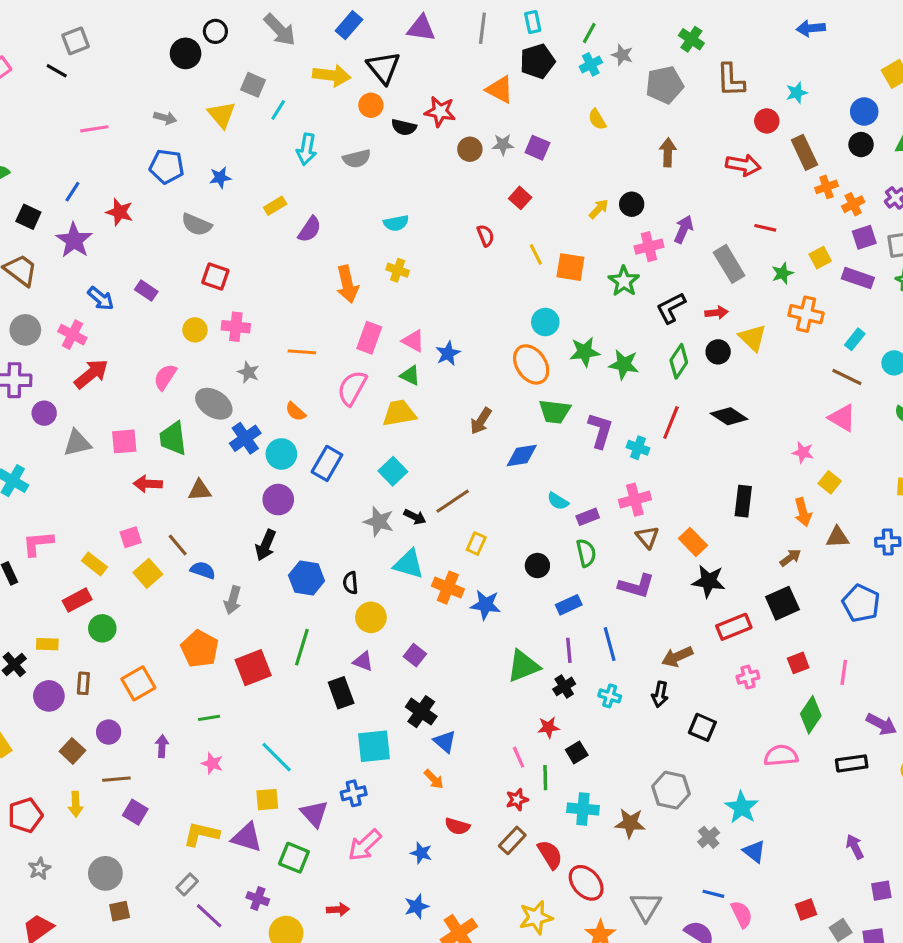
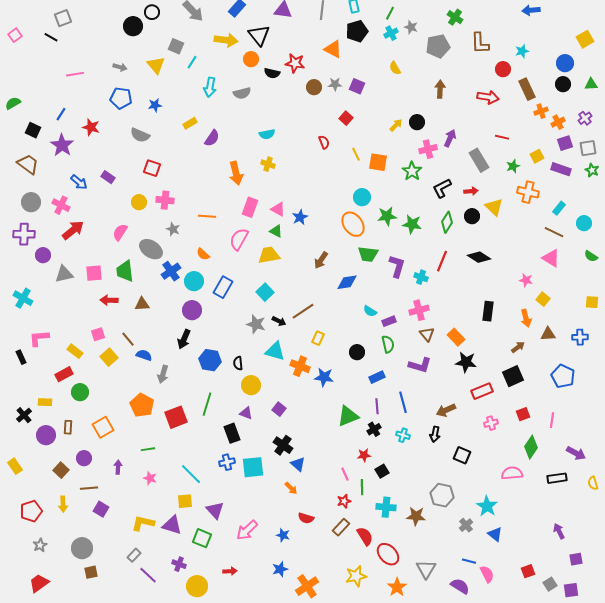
blue cross: (354, 793) -> (227, 462), moved

